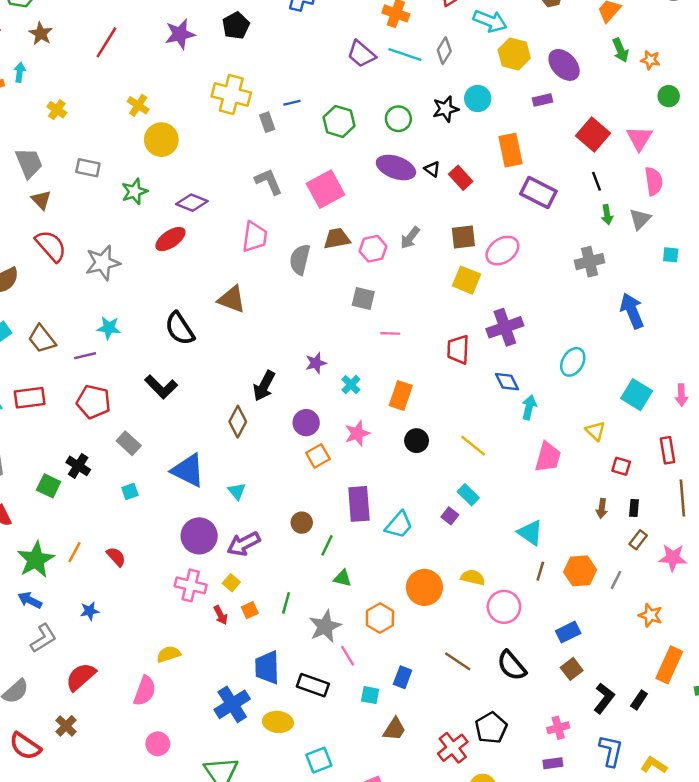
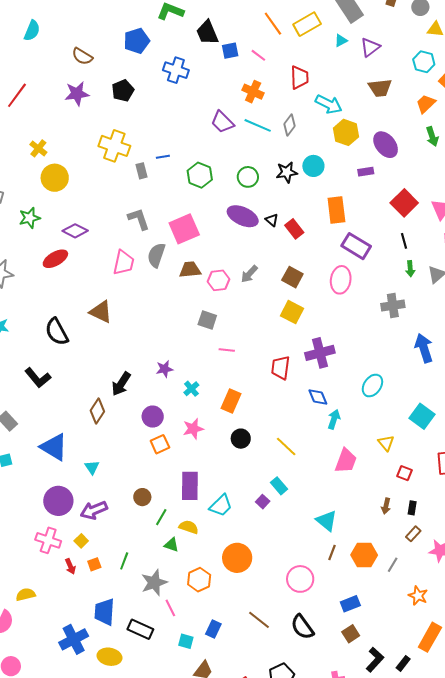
brown square: (463, 237) -> (292, 277), turned 30
pink ellipse: (502, 251) -> (341, 280), moved, turned -52
gray semicircle: (300, 259) -> (156, 255), moved
yellow semicircle: (473, 577) -> (189, 527), moved

